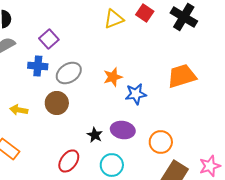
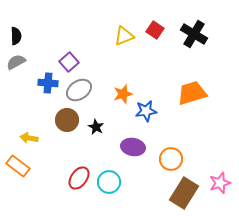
purple square: (49, 39) -> (69, 62), moved
yellow arrow: (19, 110) -> (29, 138), moved
black star: (95, 135) -> (96, 127), moved
cyan circle: (112, 165) -> (109, 182), moved

